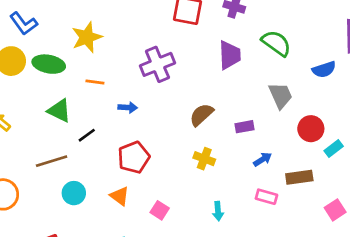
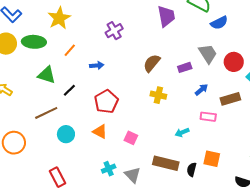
purple cross: (157, 64) -> (114, 31), size x0.7
blue semicircle: (324, 69) -> (219, 23), moved
orange line: (95, 82) -> (70, 50), turned -48
gray trapezoid: (281, 95) -> (208, 54), moved
cyan arrow: (218, 211) -> (182, 132), moved, turned 80

